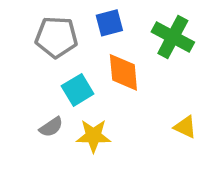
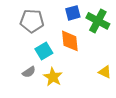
blue square: (109, 23) -> (73, 13), moved
yellow star: (93, 136) -> (53, 77), turned 30

